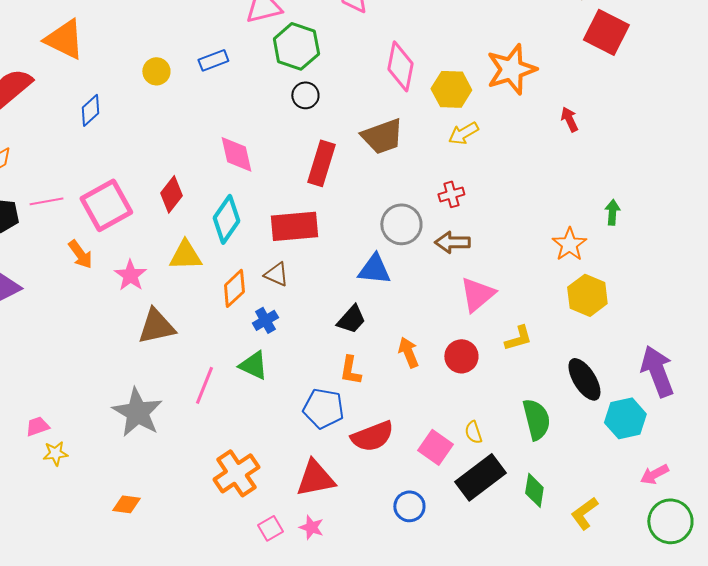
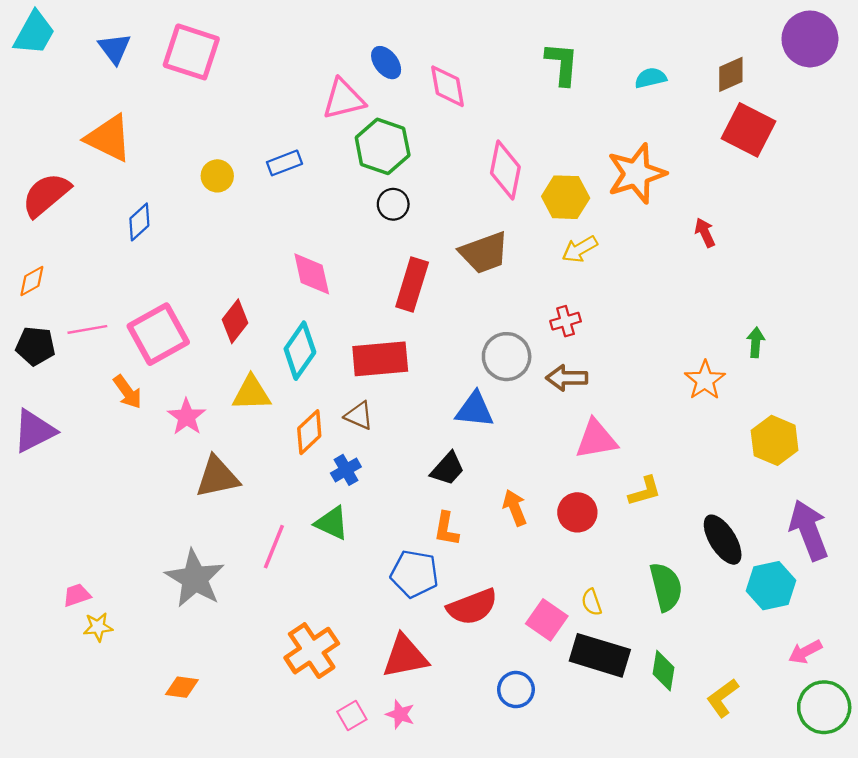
pink triangle: (477, 294) -> (596, 439), turned 30
yellow hexagon: (587, 295) -> (775, 440), moved
black rectangle: (480, 477) -> (600, 655), turned 54

